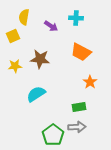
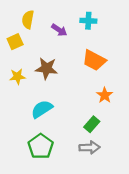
green rectangle: (79, 107) -> (92, 124), turned -40
green pentagon: (53, 135) -> (41, 146), moved

